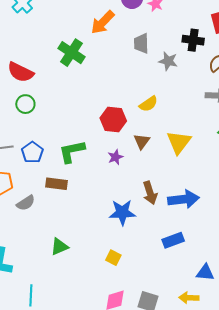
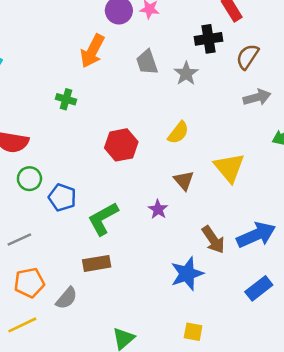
green cross: (71, 53) -> (66, 99), size x0.6
gray star: (168, 61) -> (186, 73), turned -30
red hexagon: (113, 119) -> (121, 145), moved
blue pentagon: (32, 152) -> (62, 197), moved

